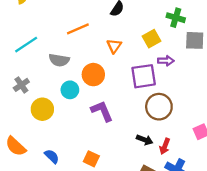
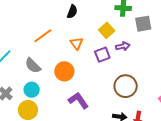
gray semicircle: (59, 60) -> (33, 66), turned 48
purple square: (144, 76) -> (102, 55), moved, size x0.7
cyan circle: (70, 90) -> (32, 90), moved

